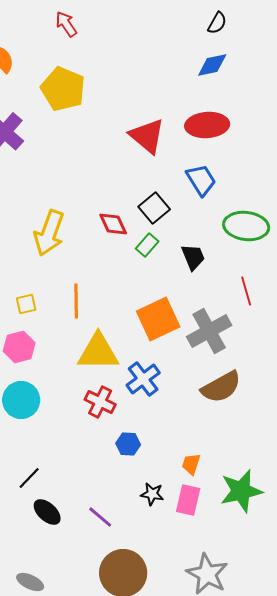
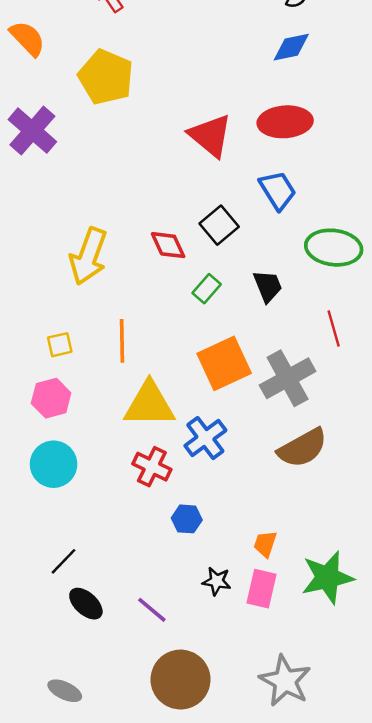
green rectangle: (147, 245) -> (207, 289), moved

